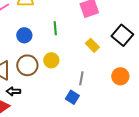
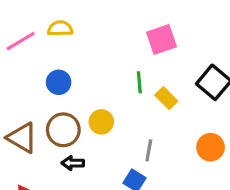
green line: (55, 28) -> (139, 82), moved
black arrow: (13, 91) -> (73, 163), moved

